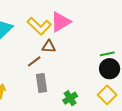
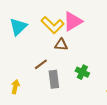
brown line: (34, 61) -> (41, 64), moved
green cross: (70, 98) -> (82, 72), moved, turned -32

